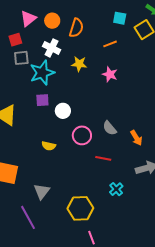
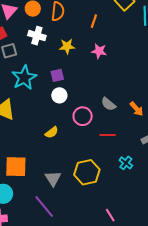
orange line: (110, 44) -> (94, 21), turned -40
cyan star: (42, 73) -> (24, 78), moved
purple square: (42, 100) -> (57, 75), moved
yellow semicircle: (49, 146) -> (52, 132), turned -40
yellow hexagon: (80, 208) -> (87, 172), moved

